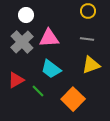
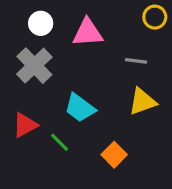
yellow circle: (88, 11) -> (155, 17), moved
pink triangle: (49, 38) -> (88, 33), moved
orange square: (73, 99) -> (114, 155), size x0.7

